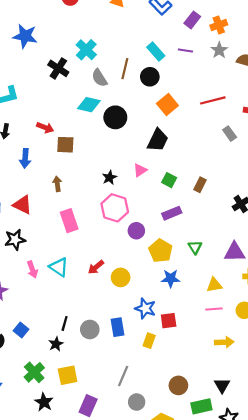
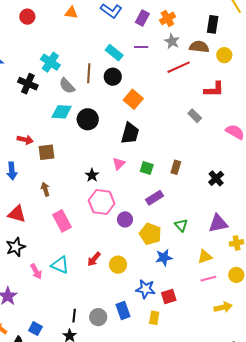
red line: (213, 100) -> (179, 67), moved

